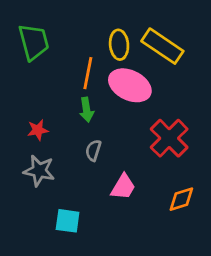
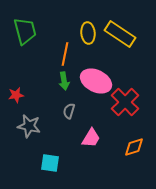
pink ellipse: (130, 85) -> (96, 81), moved
red star: (38, 130) -> (16, 95), moved

